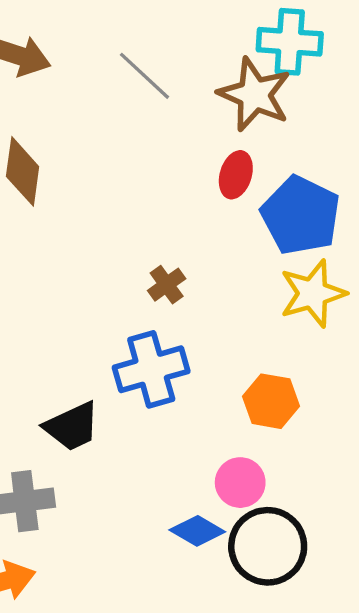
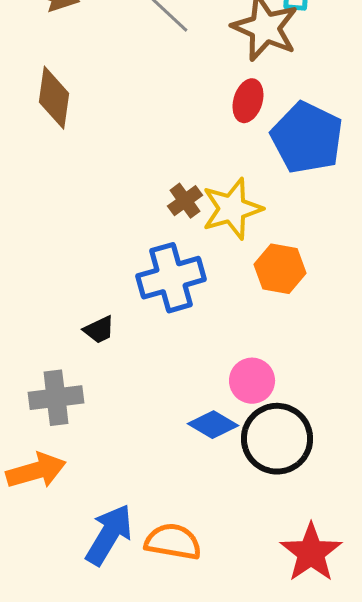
yellow star: (313, 293) -> (232, 209), moved
orange hexagon: (271, 401) -> (280, 269), moved
black trapezoid: (72, 426) -> (99, 330), size x0.6

